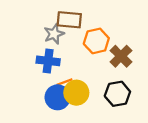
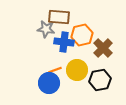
gray star: (54, 34) -> (46, 29), turned 30
blue cross: (48, 61) -> (64, 42), moved
yellow circle: (76, 93) -> (77, 70), moved

